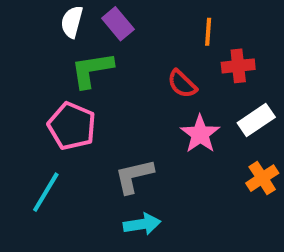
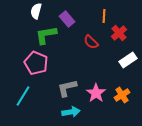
purple rectangle: (118, 24) -> (67, 19), moved
red cross: (238, 66) -> (119, 33), turned -35
pink star: (200, 134) -> (96, 93), moved
orange cross: (262, 178) -> (122, 95), moved

